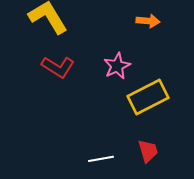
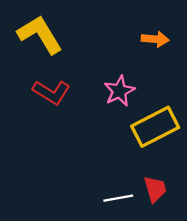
white line: (101, 159) -> (118, 198), moved

